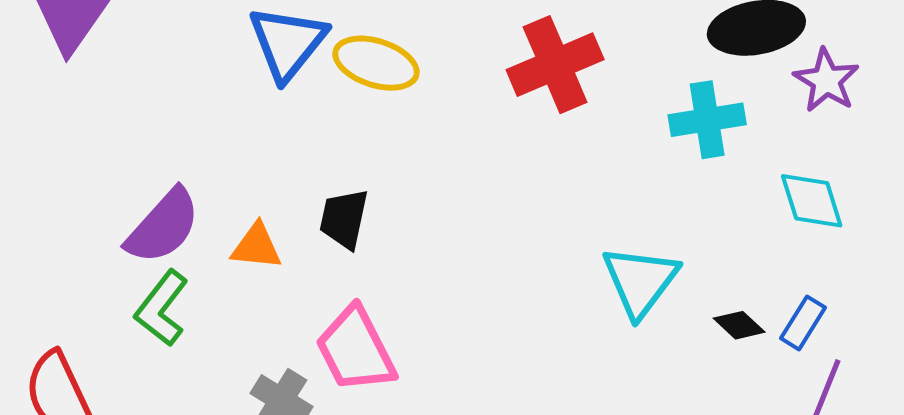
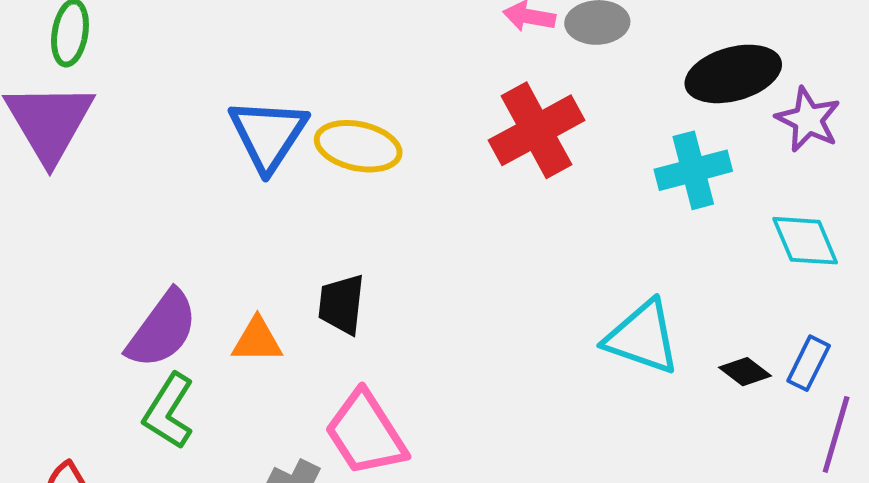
cyan triangle: (640, 281) -> (642, 337), turned -42

